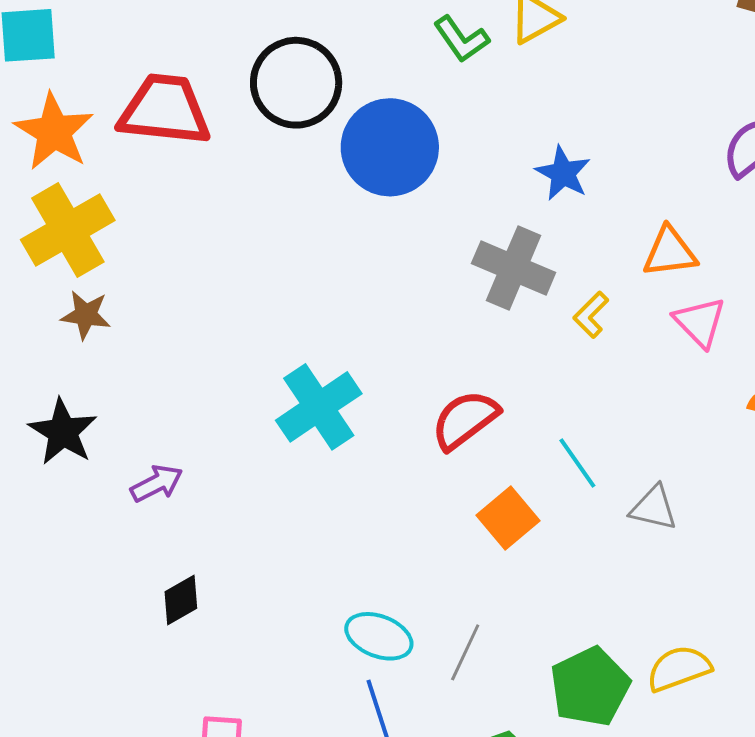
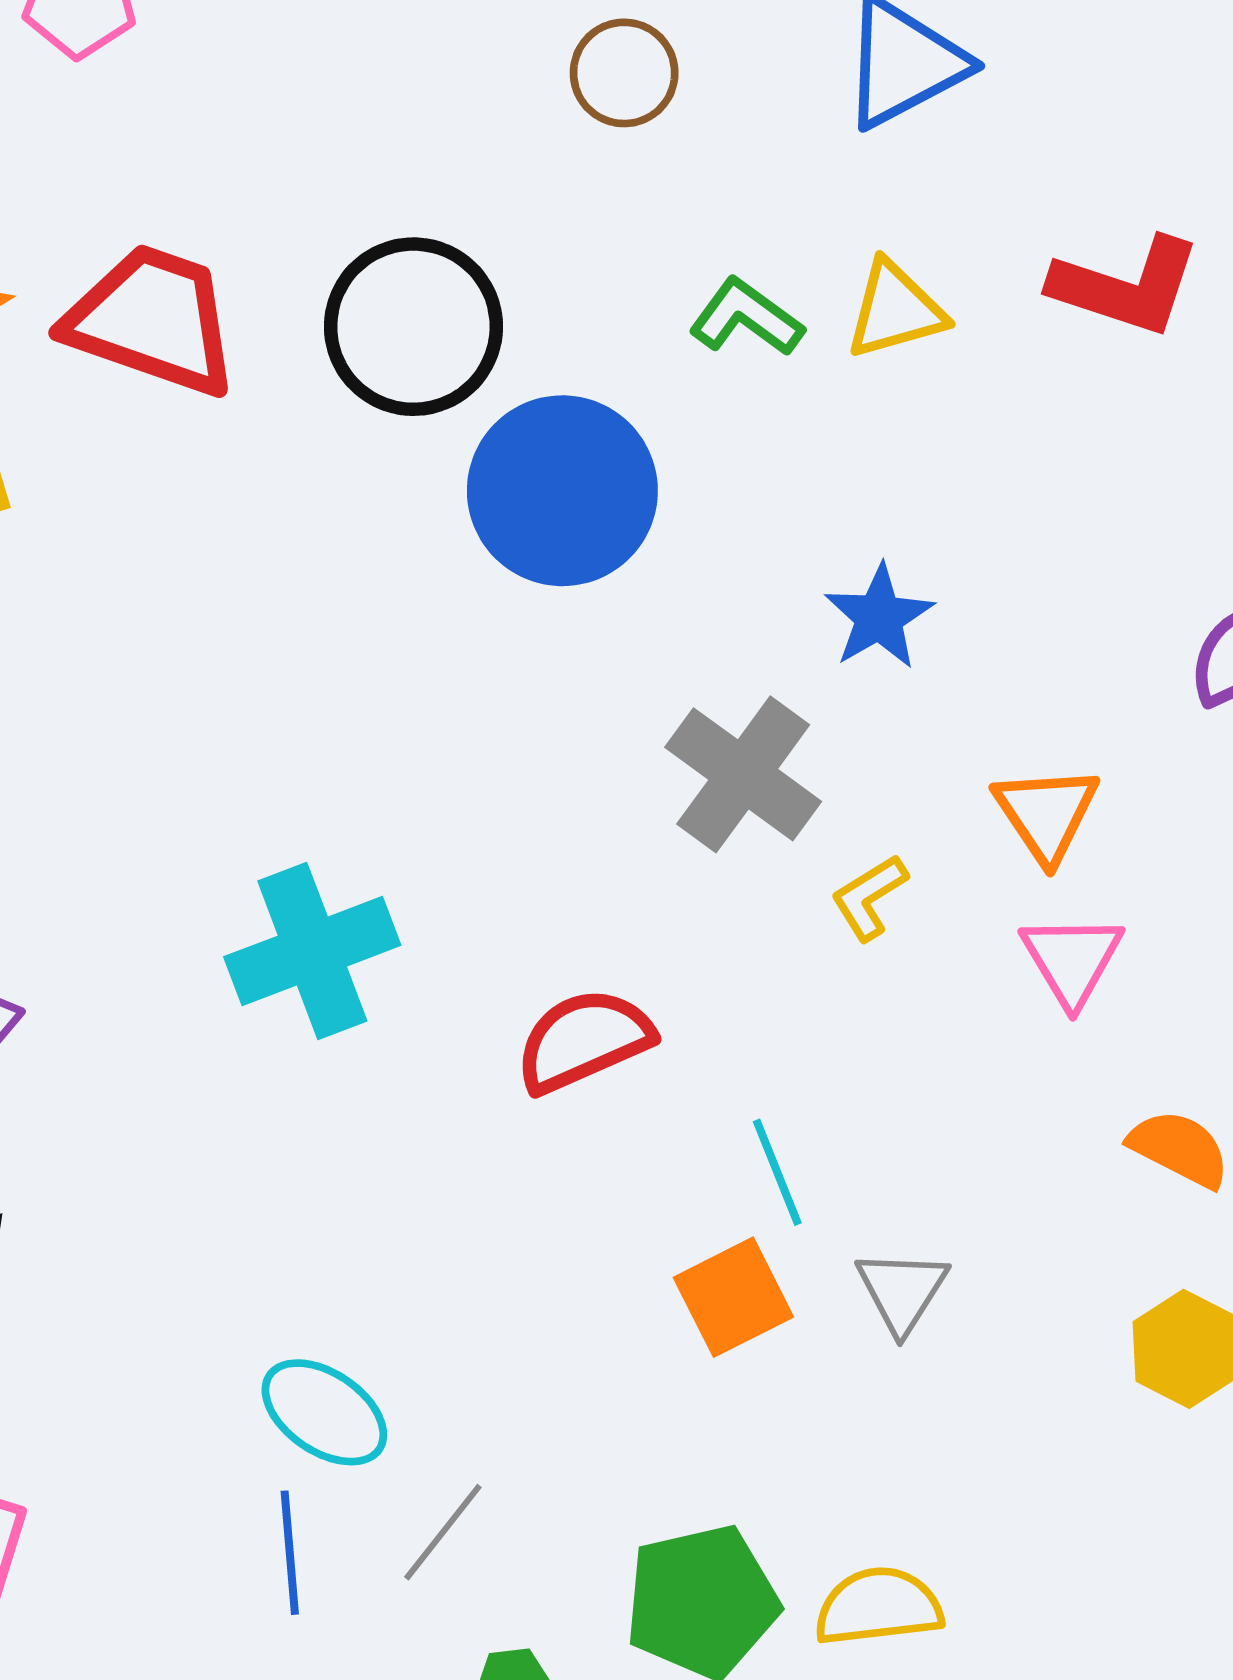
green L-shape: (461, 39) -> (746, 317), turned 148
orange triangle: (670, 252) -> (1046, 814), turned 50
gray triangle: (654, 508) -> (902, 1291), turned 36
orange square: (508, 518) -> (733, 1297), moved
gray line: (465, 652) -> (443, 1532), moved

